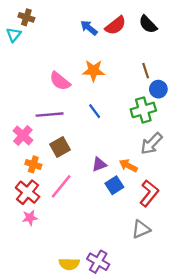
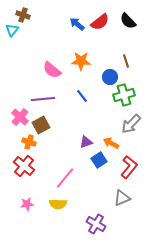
blue circle: (158, 89) -> (110, 77), moved
brown square: (60, 147) -> (41, 125), moved
pink line: (61, 186) -> (65, 178), moved
pink star: (30, 218) -> (27, 204), moved
purple cross: (98, 262) -> (96, 224), moved
yellow semicircle: (69, 264) -> (58, 204), moved

